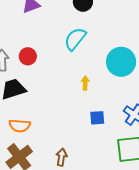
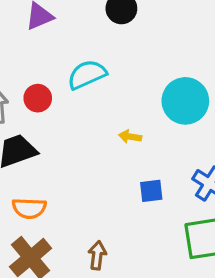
cyan semicircle: (75, 39) -> (87, 75), moved, turned 30
yellow arrow: (85, 83) -> (130, 137), turned -80

